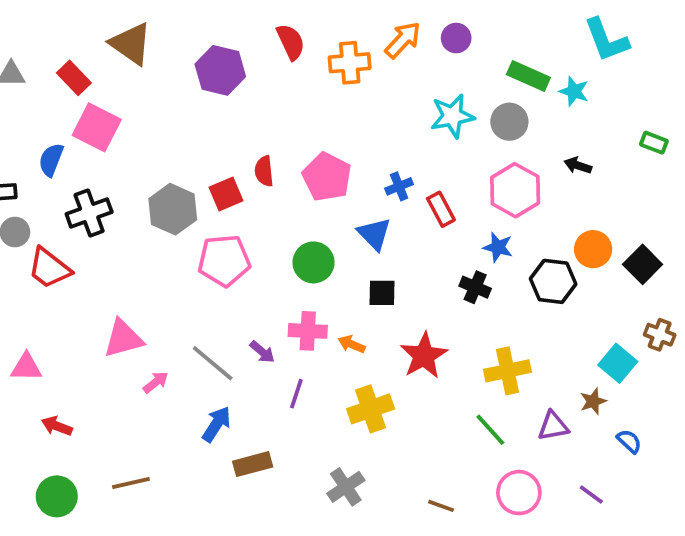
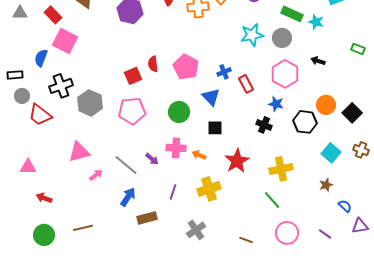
gray hexagon: (173, 209) -> (90, 103), moved
cyan square: (618, 363) -> (331, 153), moved
purple line: (296, 394) -> (173, 192), moved
purple triangle: (553, 426) -> (360, 226), moved

